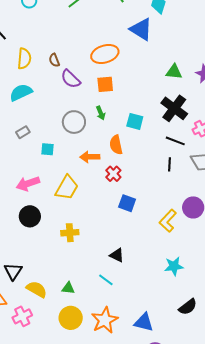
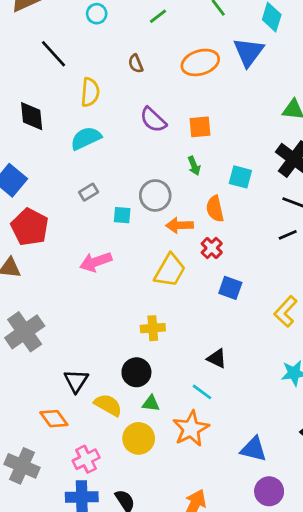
blue triangle: (141, 29) -> (249, 52), turned 35
orange ellipse: (105, 54) -> (200, 62), moved
brown semicircle: (54, 60) -> (136, 64), moved
gray circle: (74, 122) -> (155, 195), moved
black line: (170, 164) -> (288, 235), turned 64
yellow trapezoid: (67, 188) -> (170, 270), moved
black circle: (30, 216) -> (136, 372), moved
pink cross: (22, 316) -> (86, 459), moved
yellow circle: (71, 318) -> (139, 438), moved
orange star: (105, 320) -> (191, 429), moved

